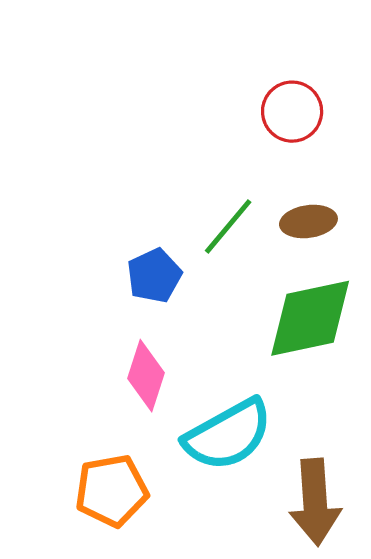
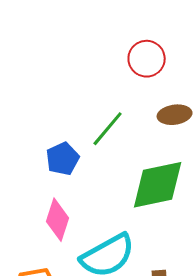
brown ellipse: (308, 222) -> (175, 115), moved

